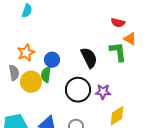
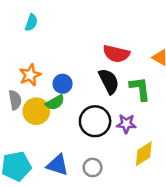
red semicircle: (118, 23) -> (116, 54), moved, size x1.5
green L-shape: (118, 52) -> (140, 89), moved
green semicircle: (46, 75) -> (55, 102), turned -126

